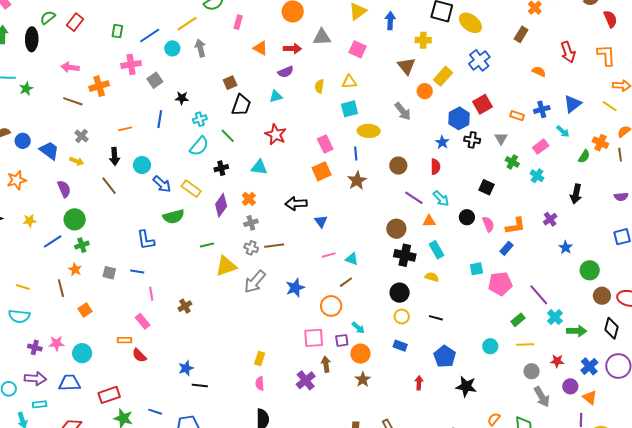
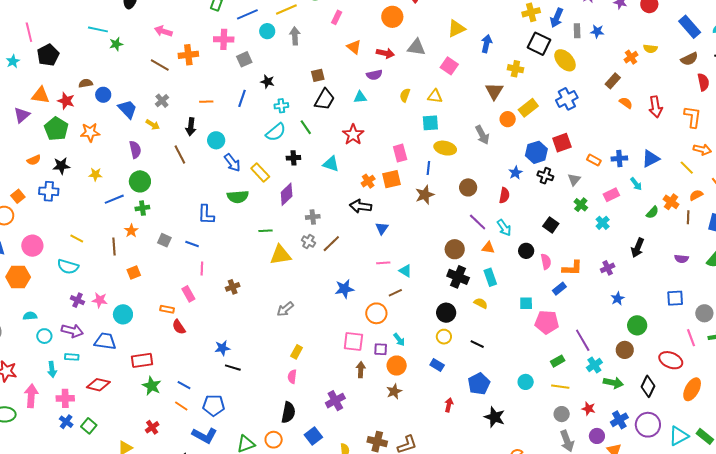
orange semicircle: (539, 72) -> (626, 103), moved
orange cross: (249, 199) -> (368, 181), moved
brown line: (274, 246) -> (331, 244), turned -48
gray arrow: (255, 282) -> (285, 309), moved, size x0.7
brown circle: (602, 296) -> (625, 350), moved
purple cross: (306, 380) -> (335, 401), moved

